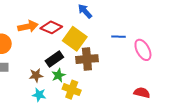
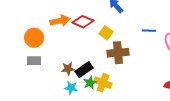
yellow square: (75, 39) -> (106, 33), size x0.6
black rectangle: (54, 59) -> (84, 70), moved
green star: (58, 75) -> (90, 83), moved

